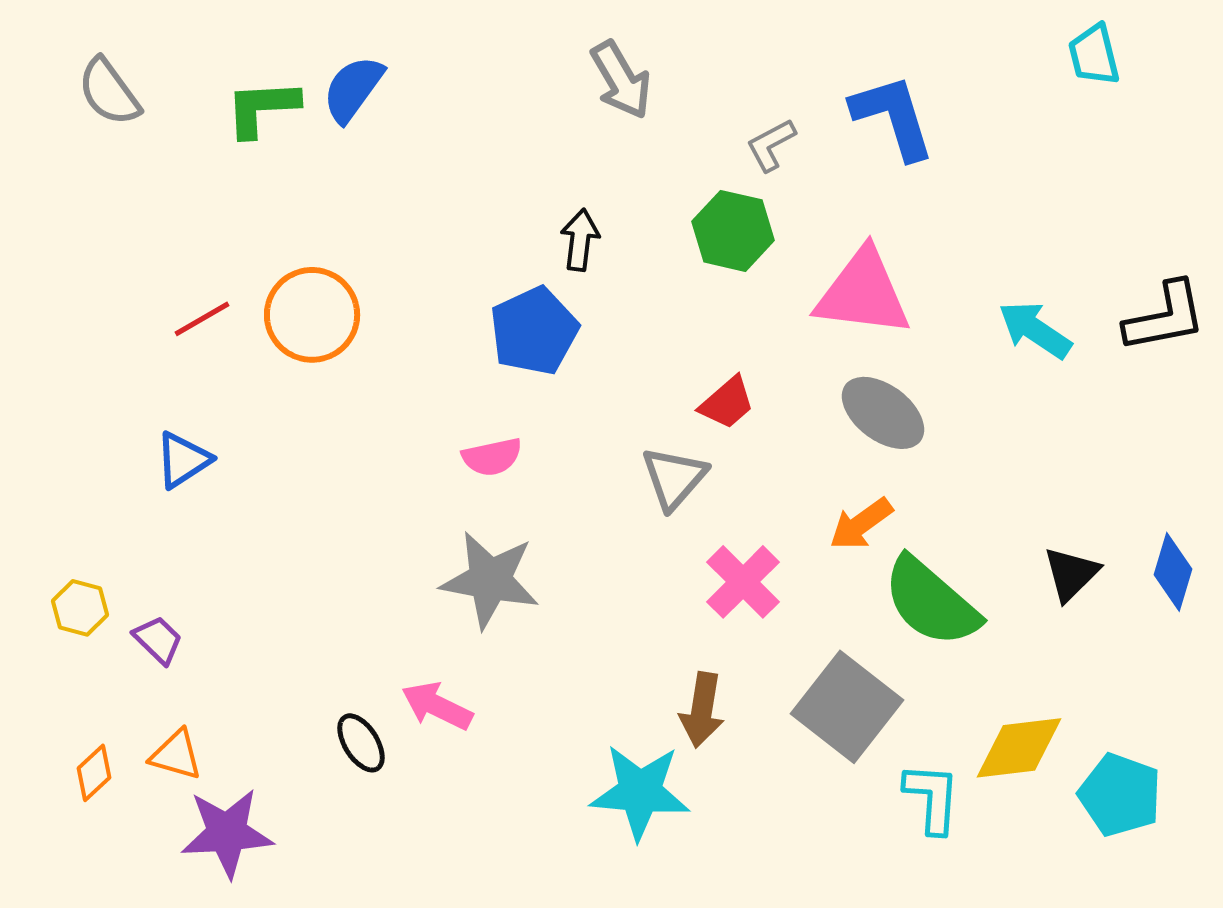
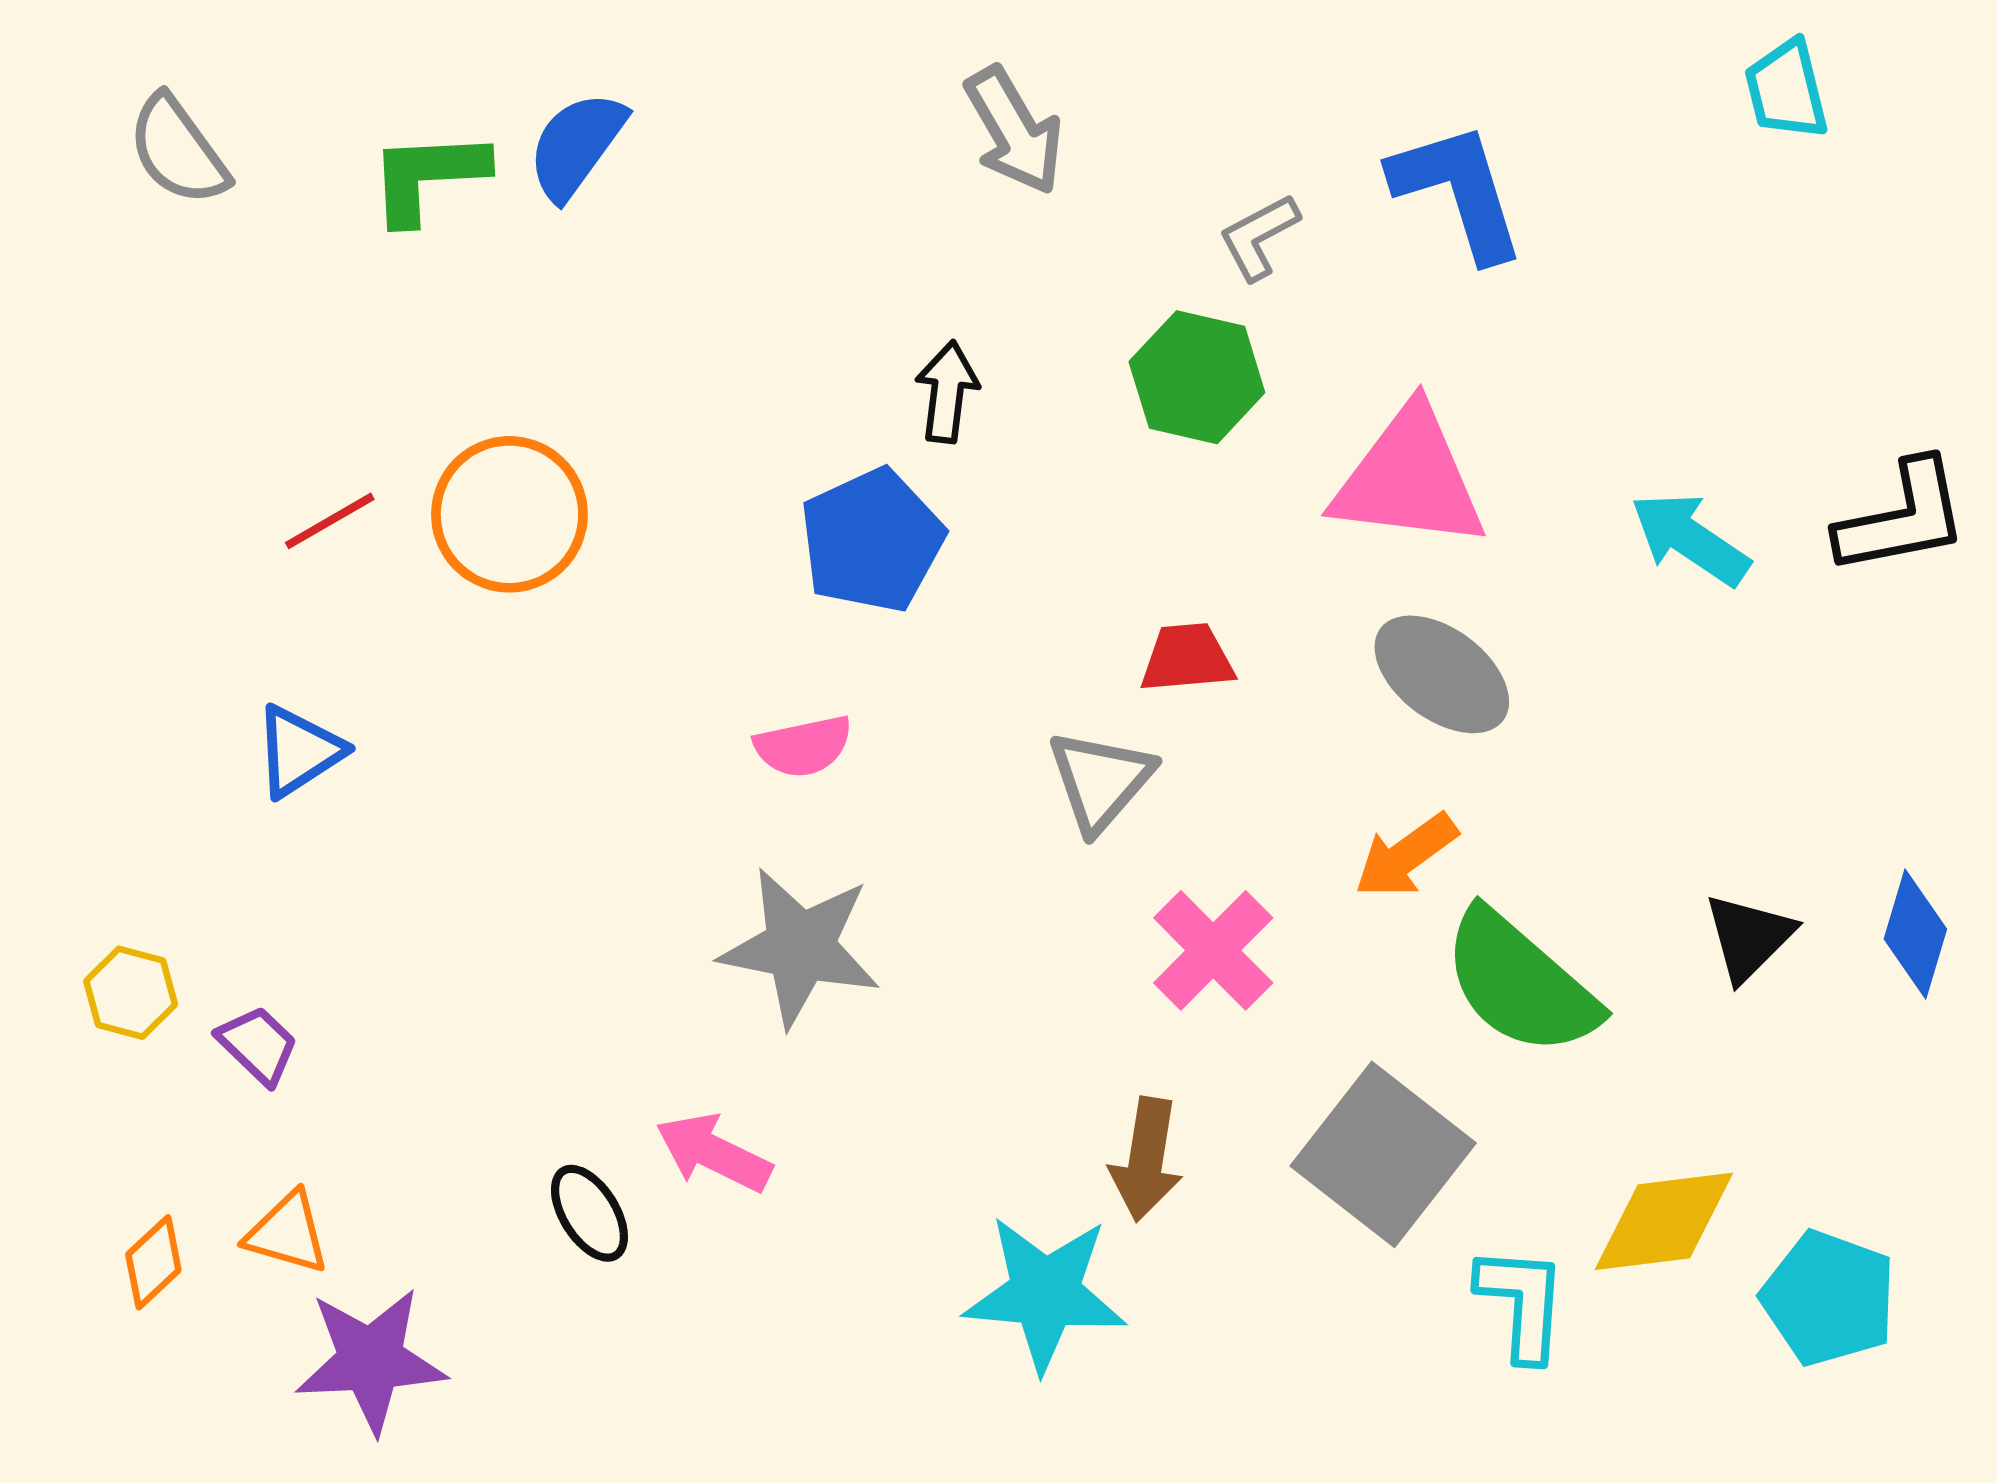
red trapezoid: (727, 403) -> (1187, 658), turned -144

